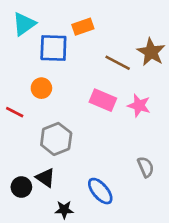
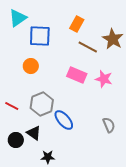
orange rectangle: (83, 27) -> (77, 24), moved, turned -42
red line: (15, 112) -> (12, 106), moved
blue ellipse: (100, 191) -> (64, 120), moved

